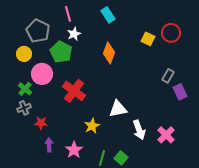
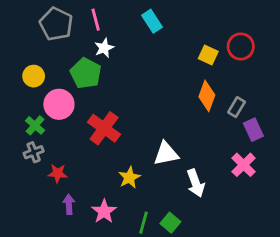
gray pentagon: (38, 31) -> (56, 24), moved
orange diamond: (109, 53) -> (207, 96), moved
pink cross: (166, 135) -> (244, 165), moved

